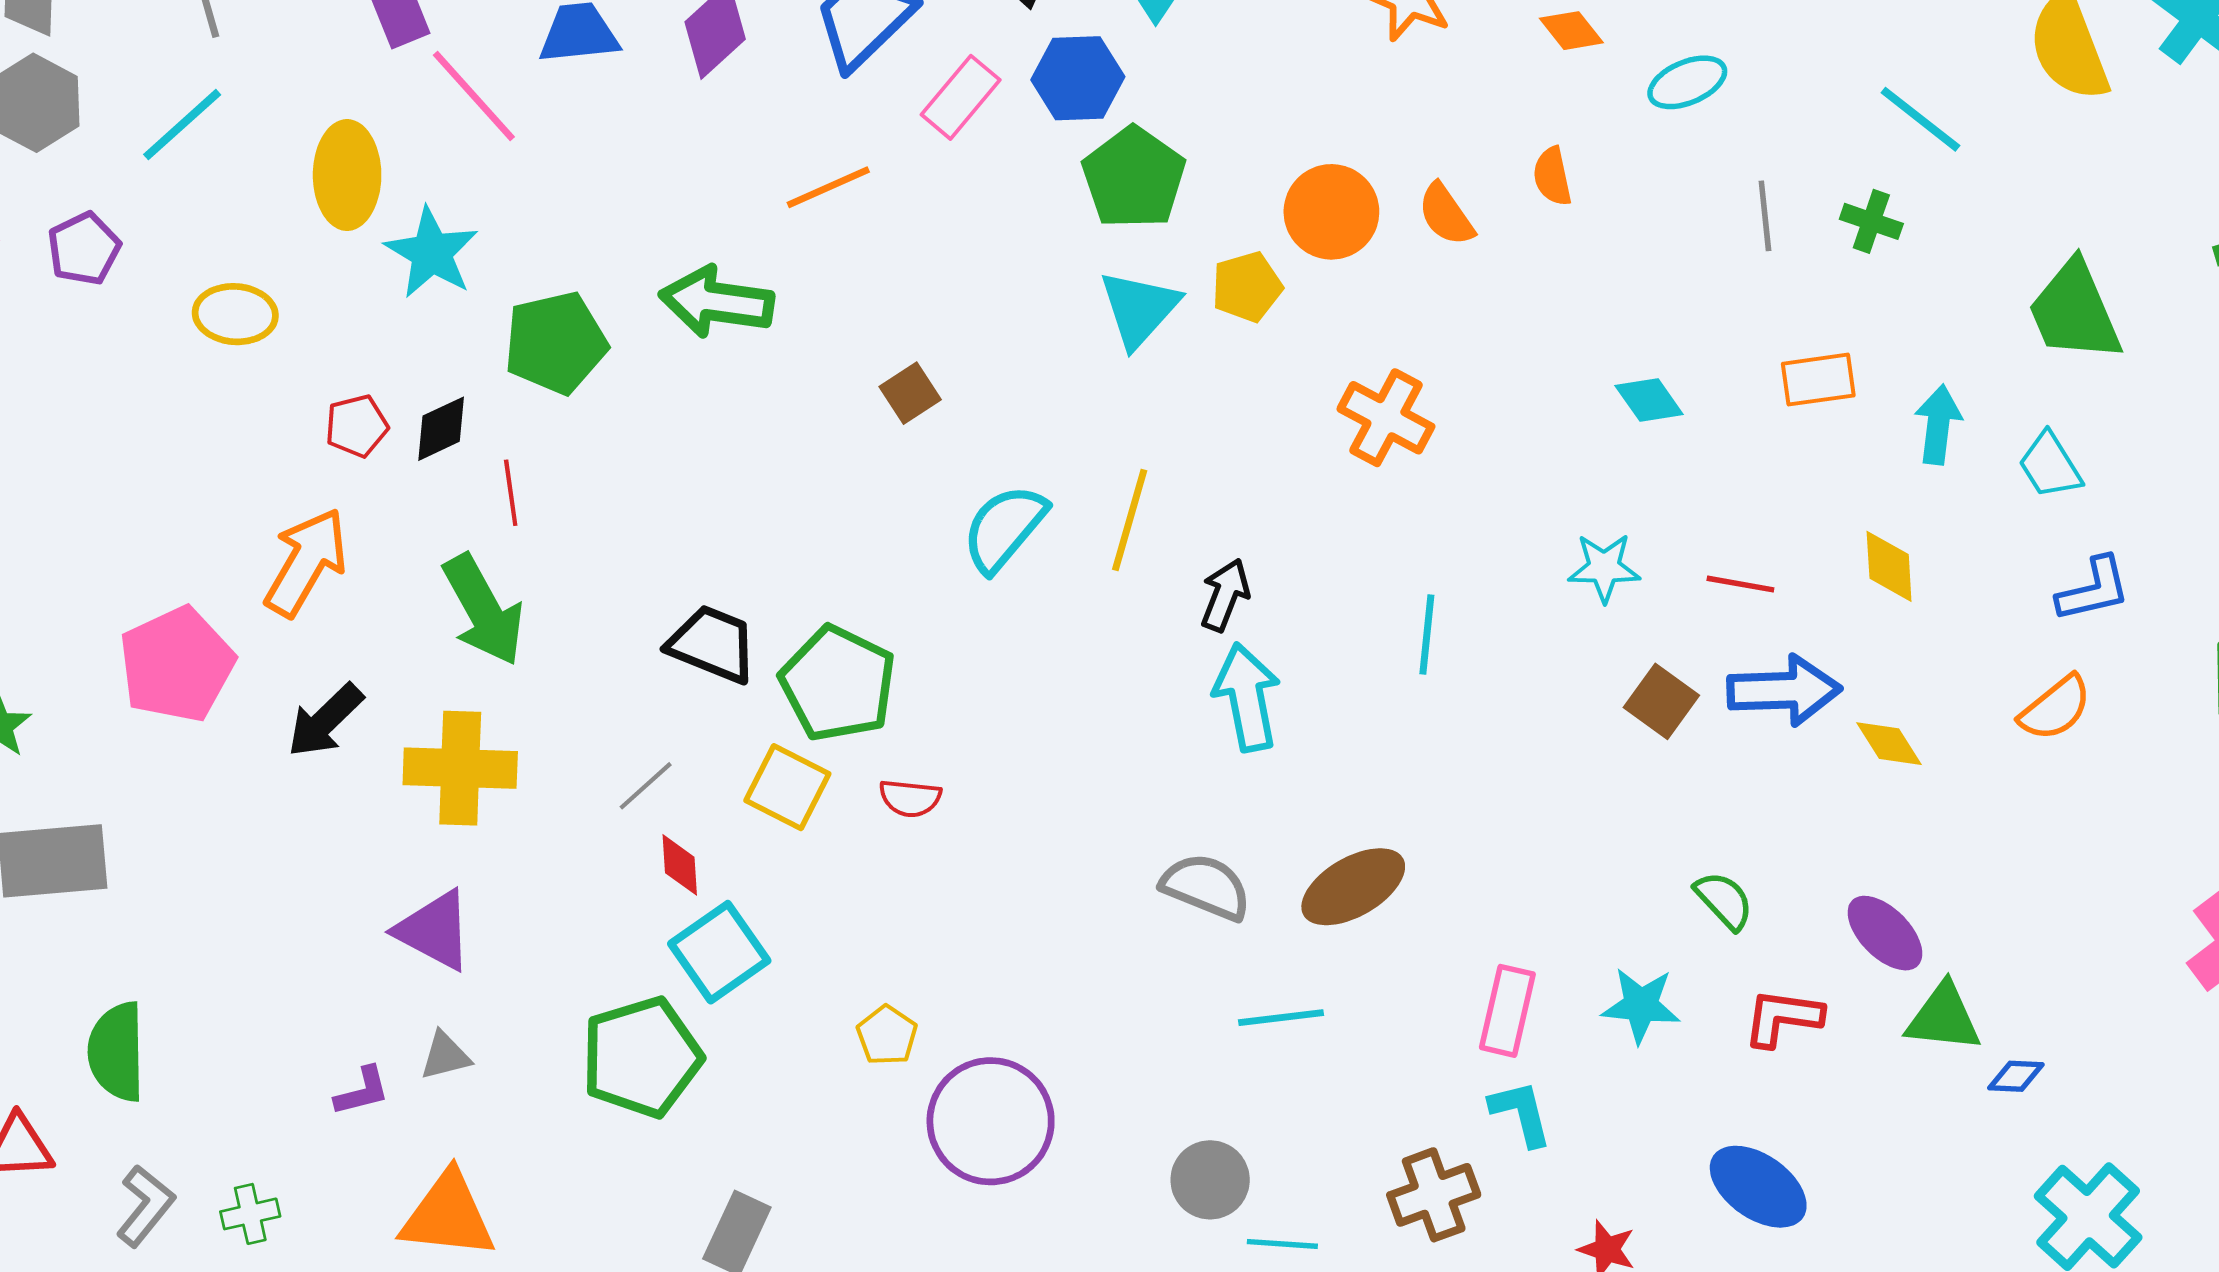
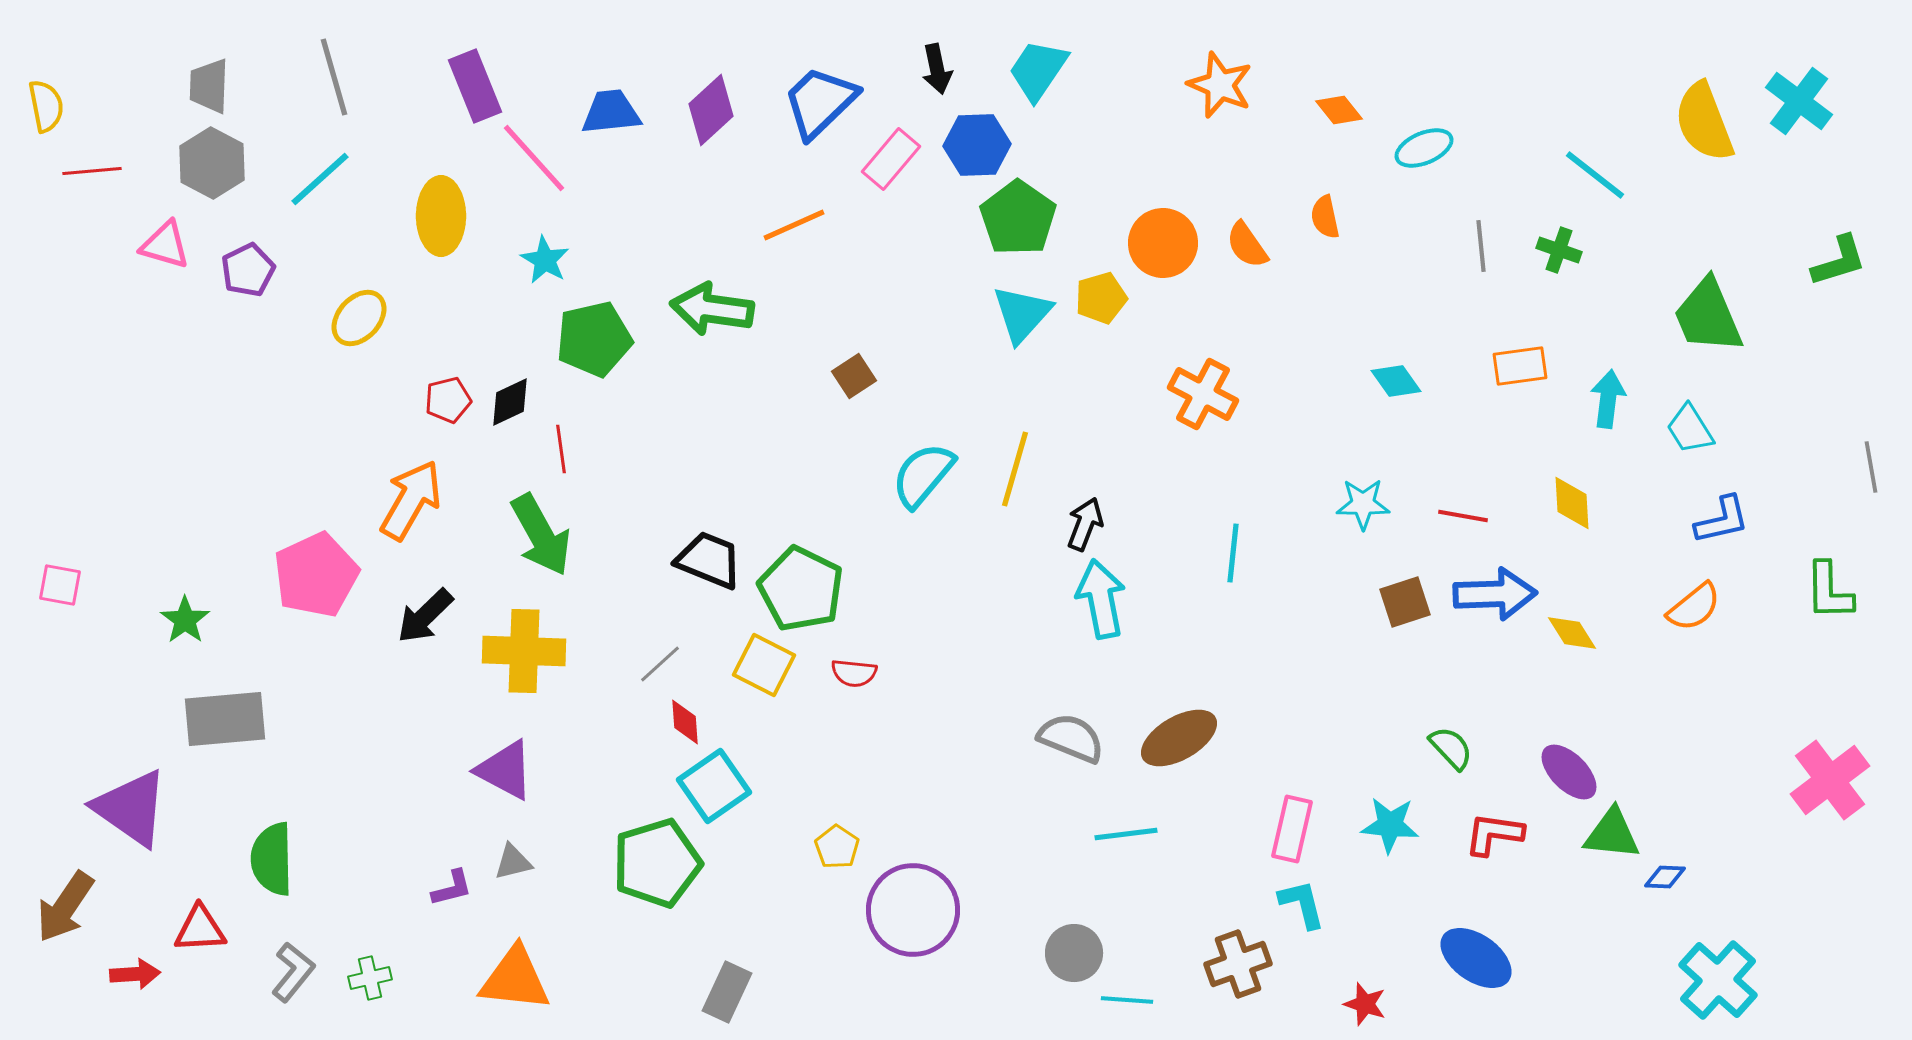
cyan star: (432, 253) -> (545, 260), moved, size x0.7
yellow ellipse: (235, 314) -> (359, 318), turned -52
brown square: (1661, 701) -> (1405, 602), turned 36

